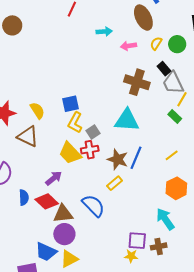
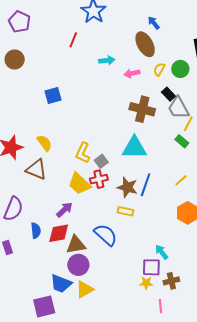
blue square: (71, 104) -> (53, 95), moved
yellow rectangle: (115, 183) -> (126, 211), turned 56
red diamond: (47, 201) -> (59, 233), turned -50
cyan arrow: (165, 219) -> (162, 252), moved, size x0.7
brown cross: (159, 246) -> (171, 281), moved

